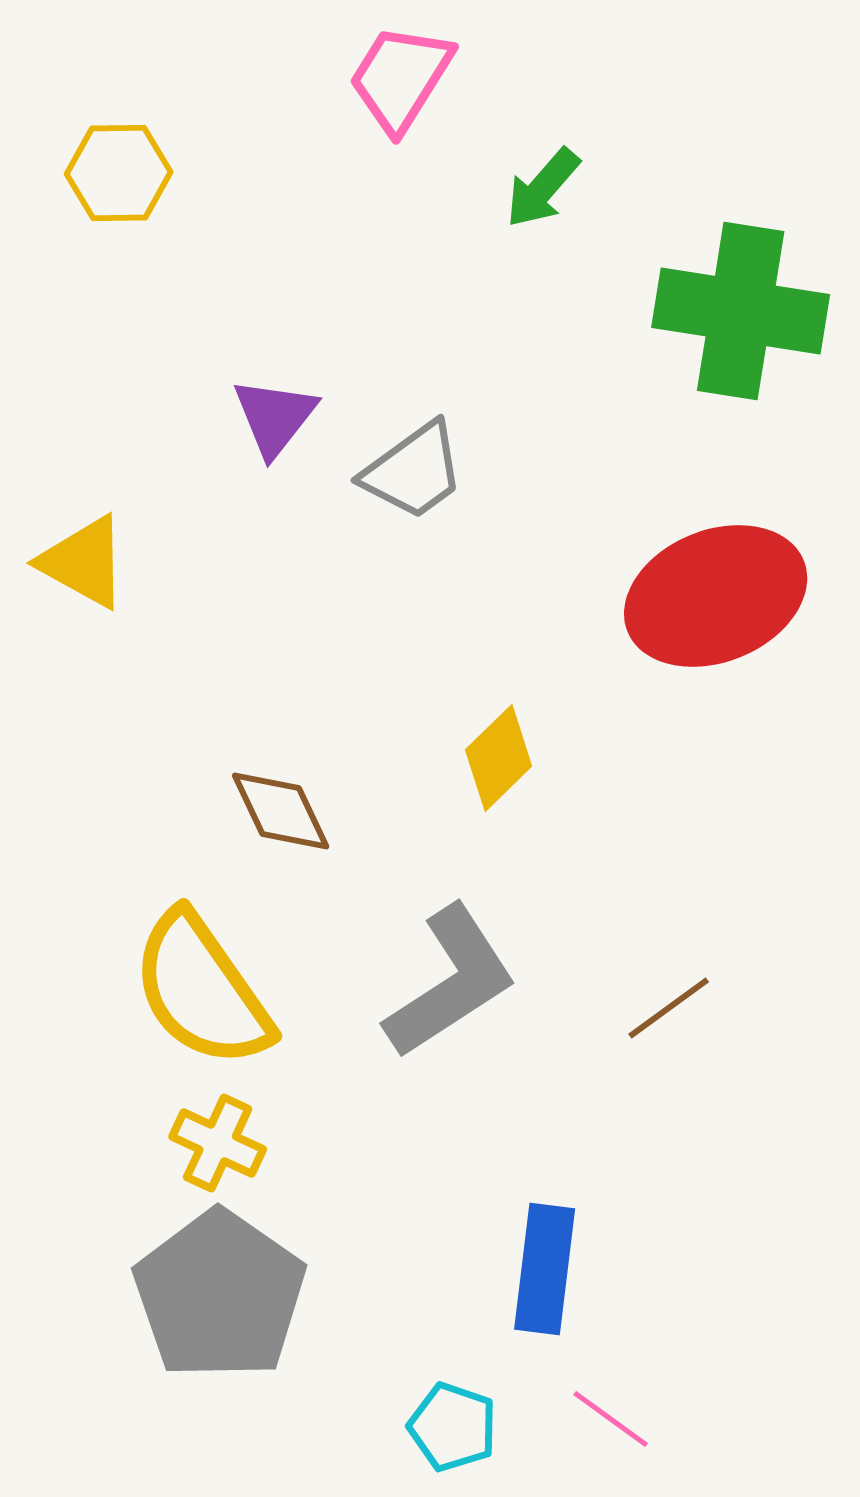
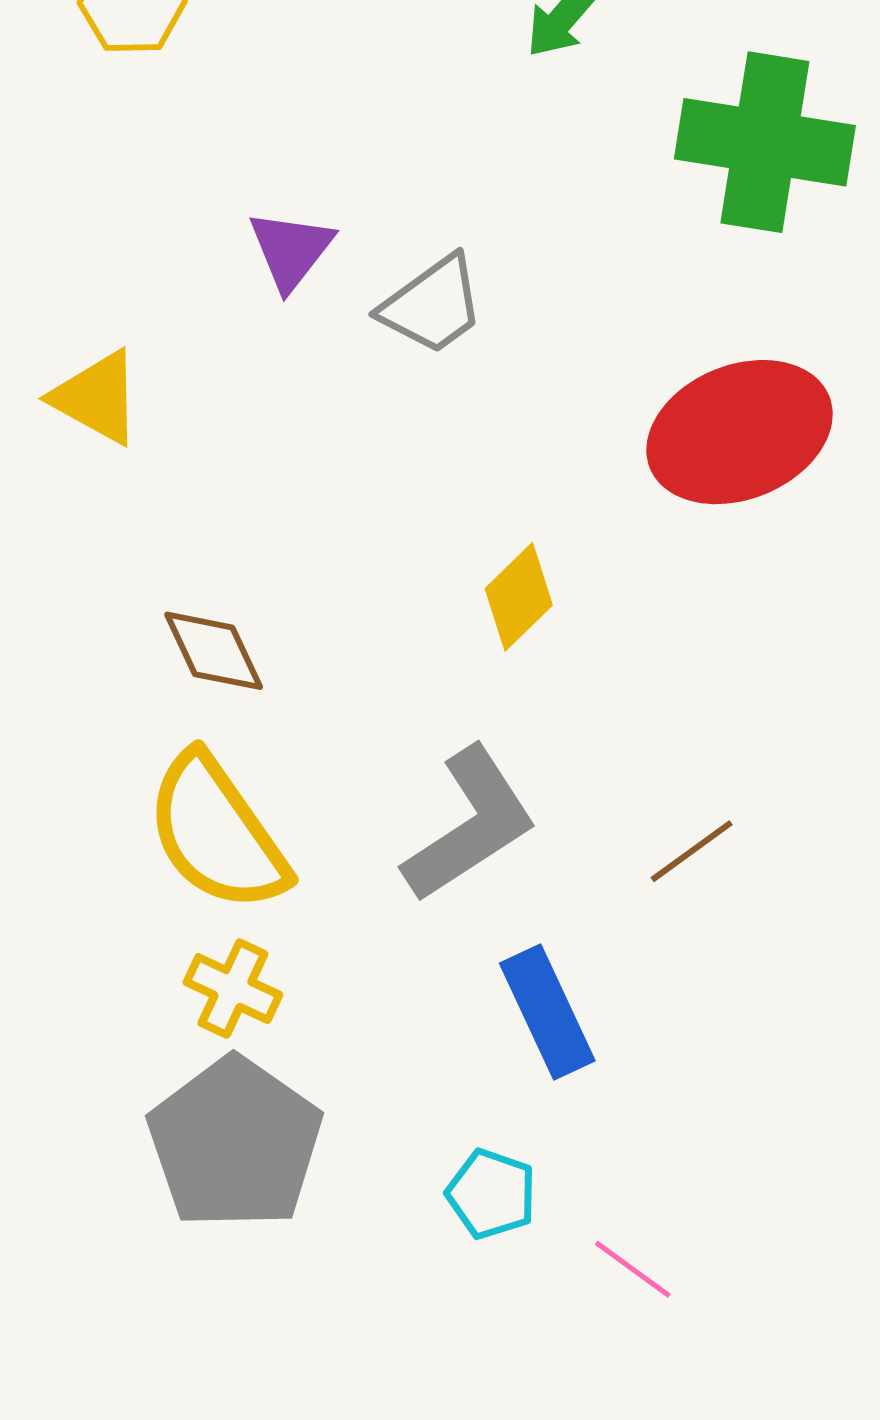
brown diamond: (281, 811) -> (214, 651), moved
blue rectangle: (545, 1269) -> (547, 1012), moved, turned -32
cyan pentagon: (453, 1427) -> (491, 1194), moved

